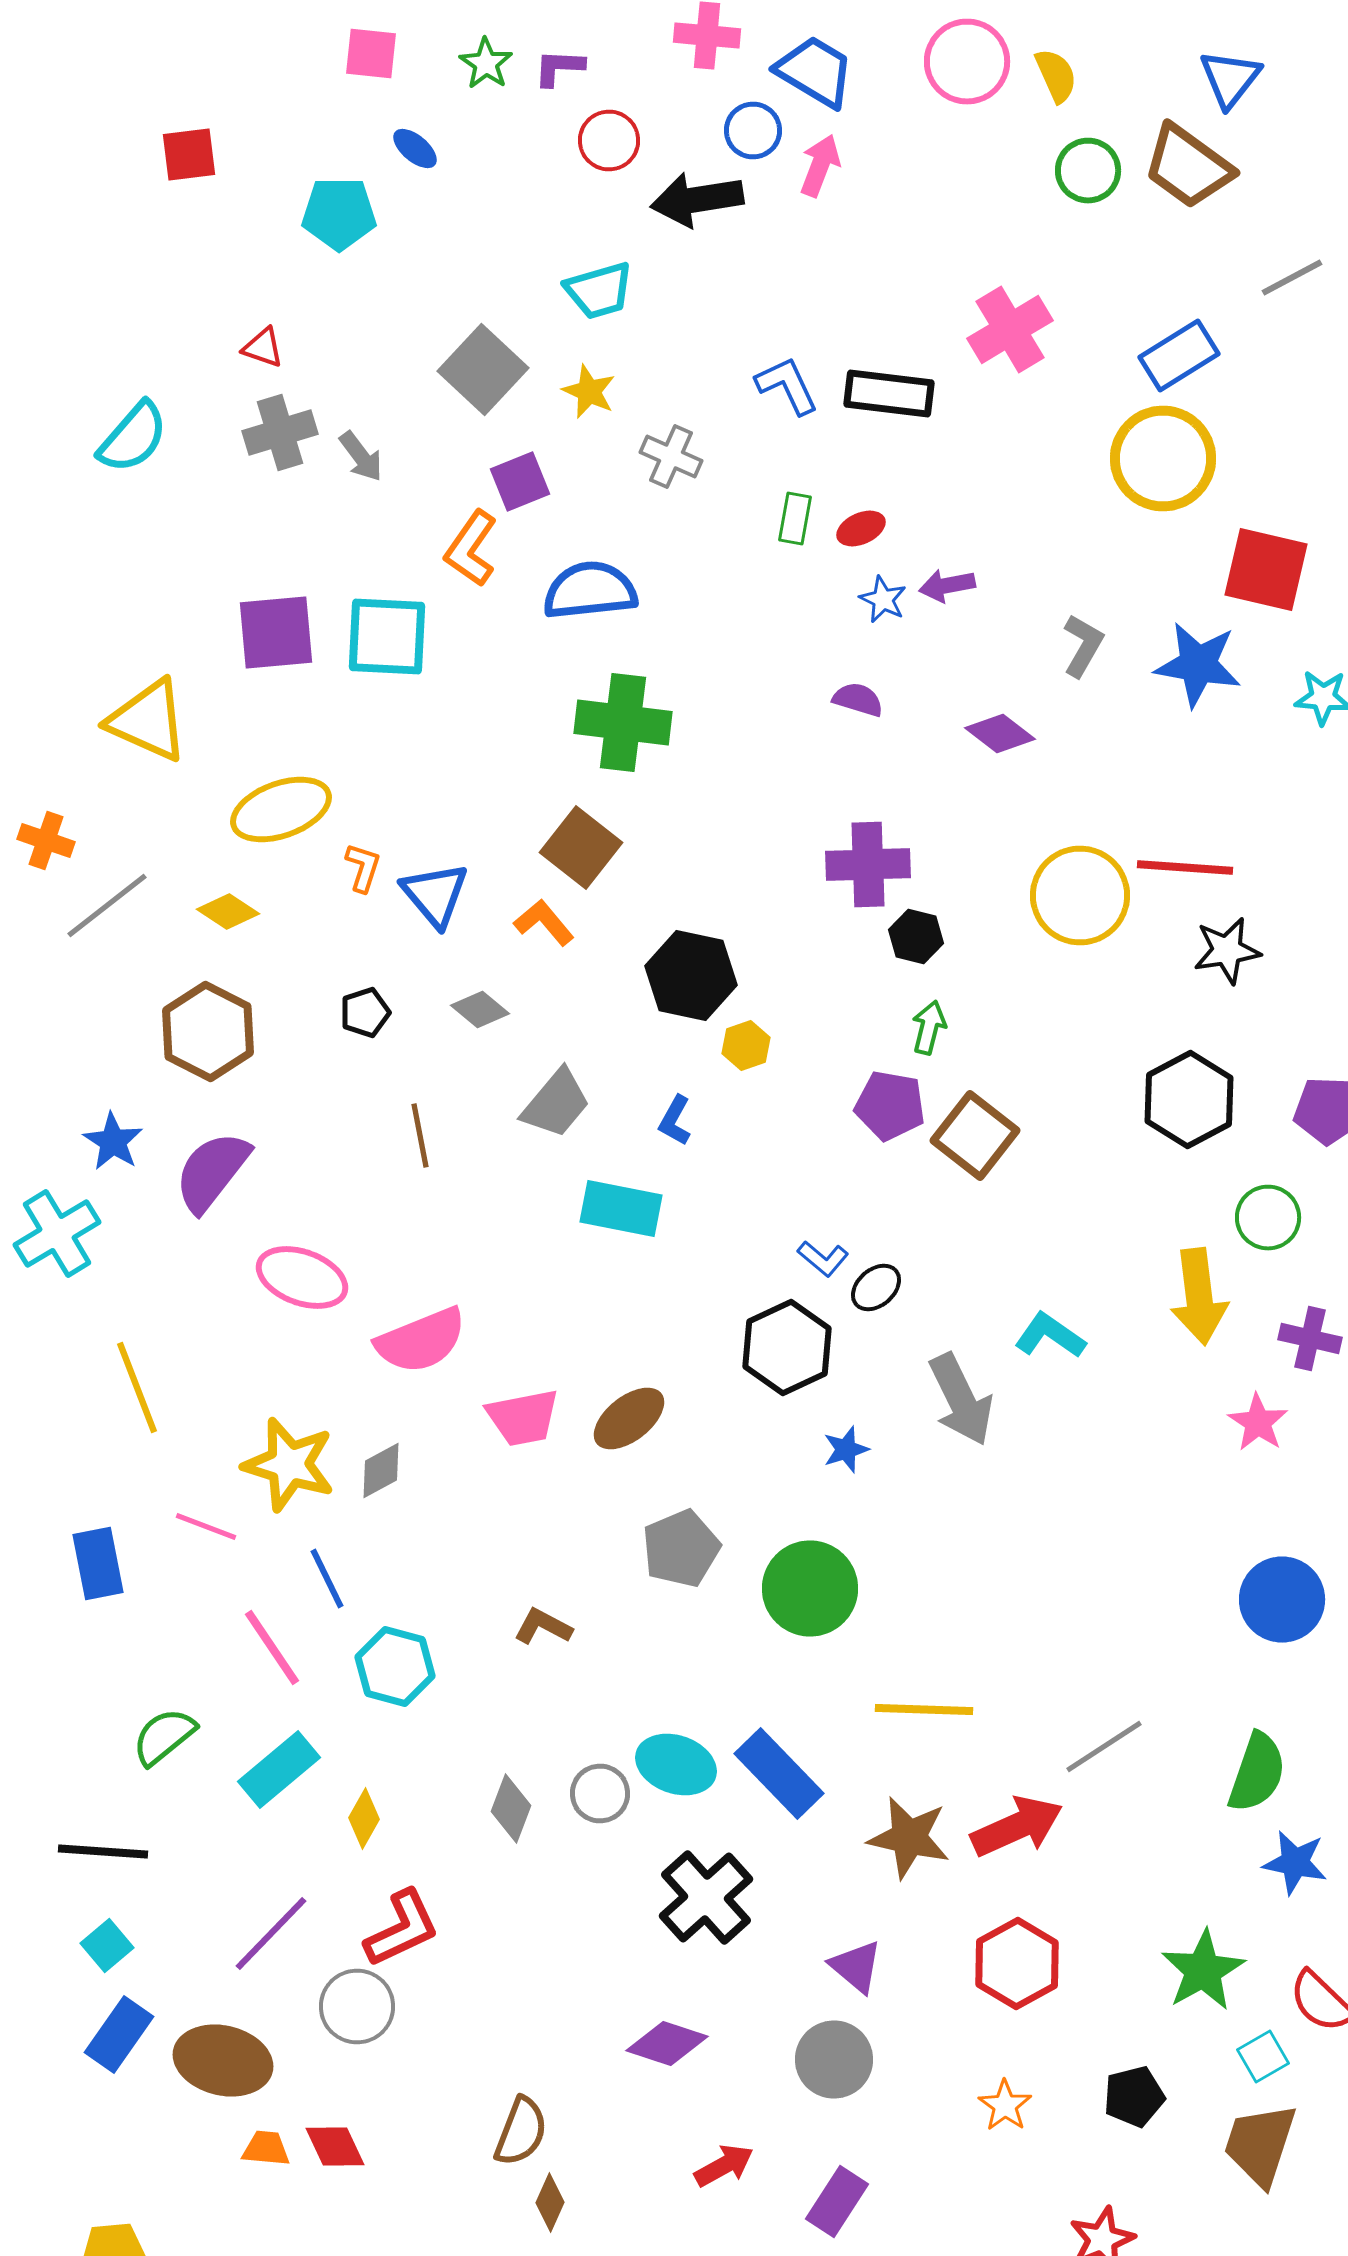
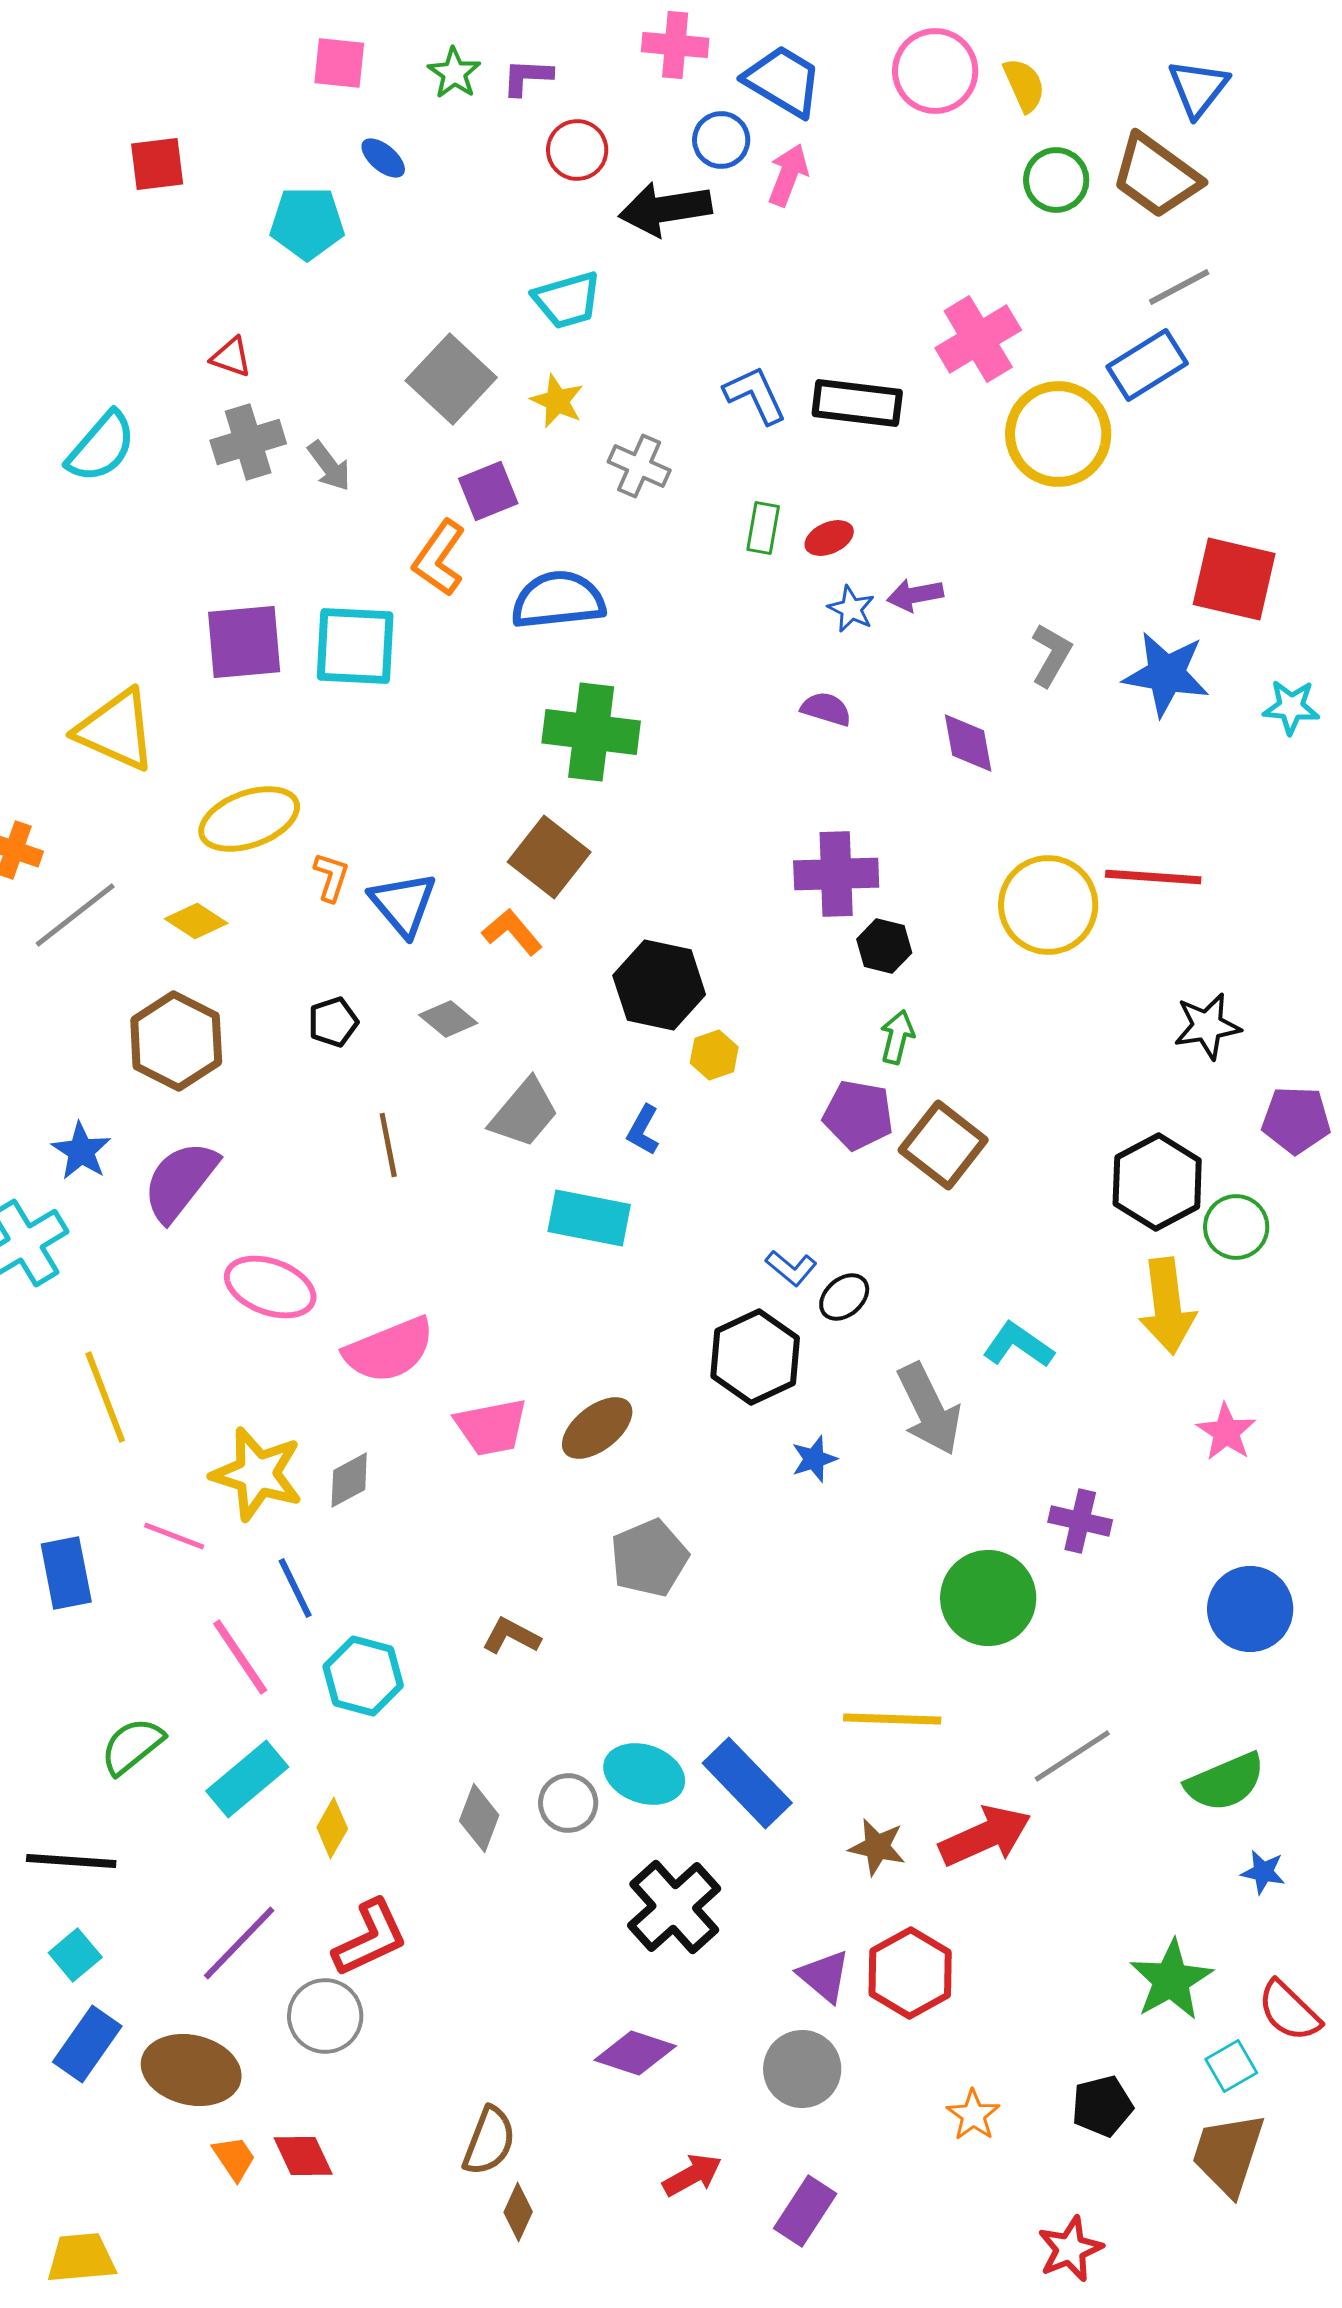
gray line: (1292, 278) -> (1179, 287), moved
yellow circle: (1163, 458) -> (1058, 434), moved
purple diamond: (1000, 734) -> (968, 743), turned 42
black star: (1227, 950) -> (1207, 1026), moved
black hexagon: (1189, 1100) -> (1157, 1182), moved
purple cross: (1310, 1338) -> (1080, 1521), moved
green circle: (810, 1588) -> (988, 1598), moved
green semicircle: (1257, 1772) -> (1225, 1782), turned 48
brown star: (909, 1838) -> (877, 1847), size x0.7
blue star: (1295, 1862) -> (1263, 1872), size x0.7
red hexagon: (1017, 1964) -> (910, 1973), moved
orange trapezoid: (266, 2148) -> (234, 2158), turned 51

